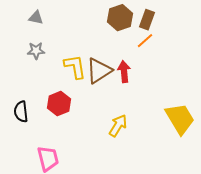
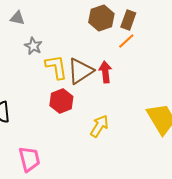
gray star: (36, 51) -> (33, 46), moved, turned 30
red hexagon: (59, 104) -> (61, 101), moved

